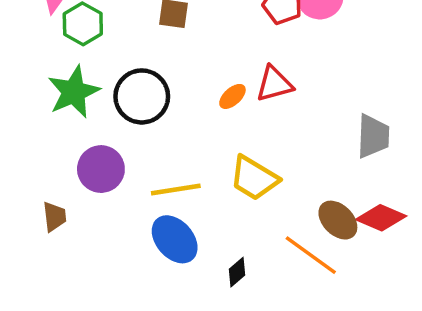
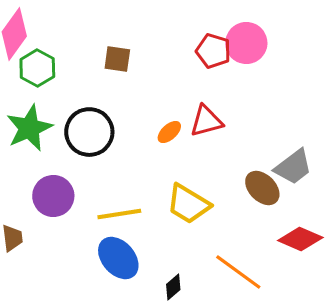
gray trapezoid: (373, 136) -> (293, 167), turned 51
brown ellipse: (338, 220) -> (262, 188), moved

